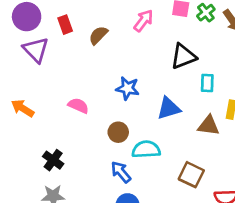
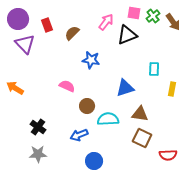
black triangle: (183, 56) -> (127, 35), moved
blue star: (128, 88) -> (91, 60), moved
pink semicircle: (78, 106) -> (67, 86), moved
brown triangle: (209, 126) -> (140, 114), moved
blue arrow: (121, 172) -> (79, 135), moved, turned -72

